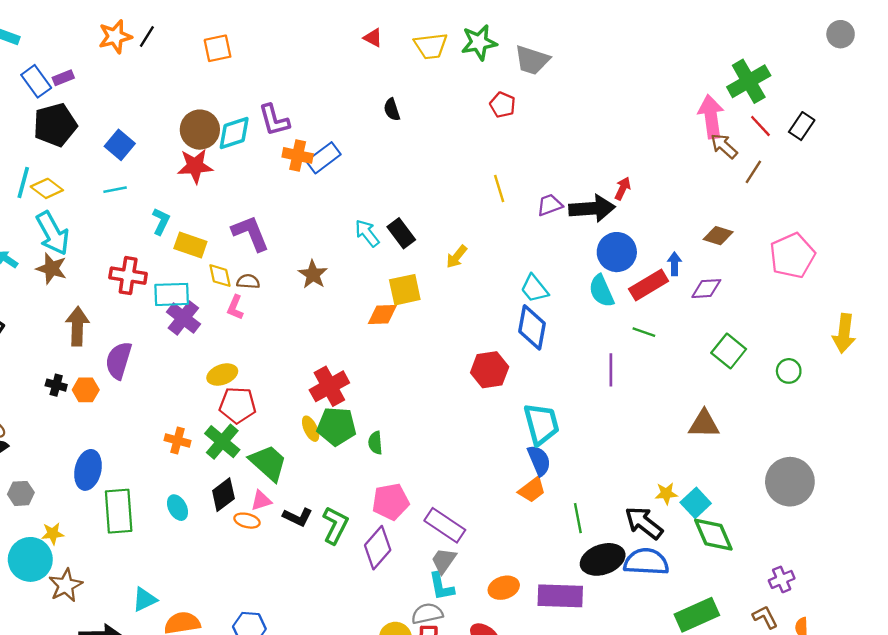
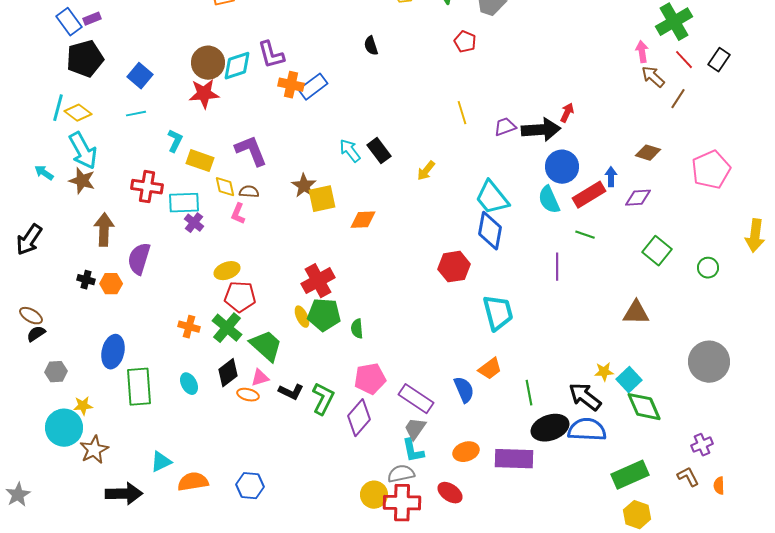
pink arrow: (711, 117) -> (642, 52), size x0.6
cyan trapezoid: (534, 289) -> (492, 198), size x1.4
yellow square: (405, 290) -> (322, 199), moved
purple cross: (183, 318) -> (194, 223), size x0.7
blue semicircle: (539, 460) -> (464, 390), moved

